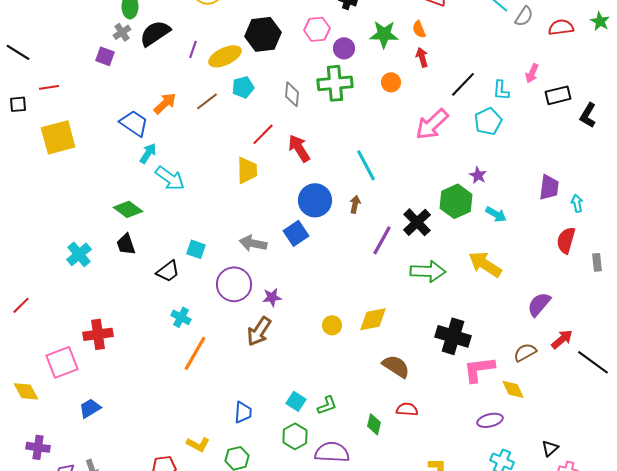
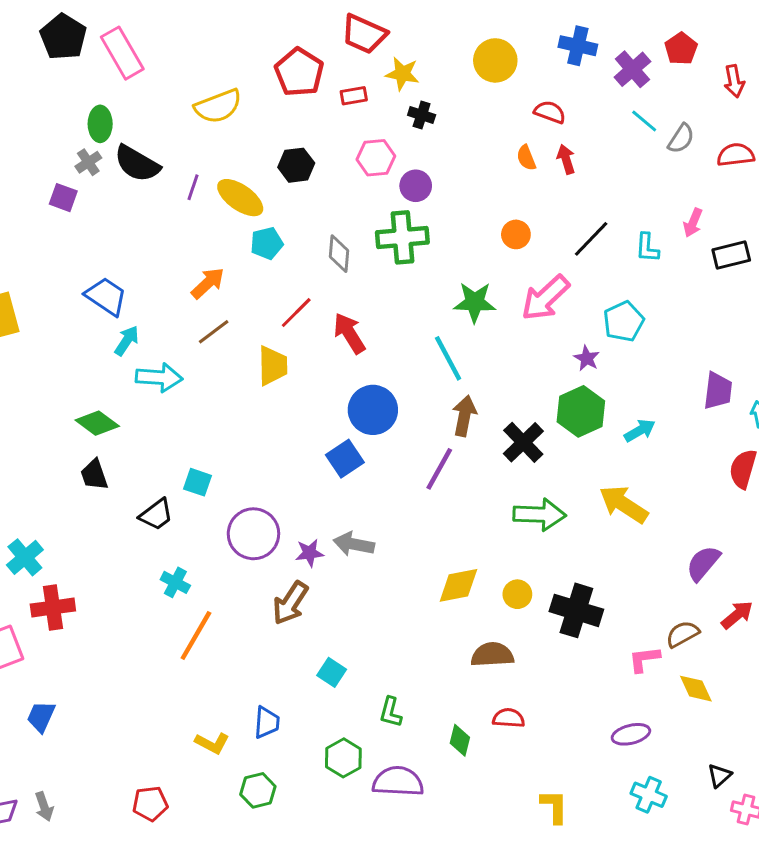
black semicircle: (155, 33) -> (137, 164), turned -116
black hexagon: (263, 34) -> (296, 165), size x0.7
green star: (384, 34) -> (475, 302), moved
yellow ellipse: (225, 56) -> (240, 198), turned 60
red arrow: (422, 57) -> (566, 159), moved
orange circle: (391, 82) -> (516, 234), moved
brown line: (207, 101) -> (214, 332), moved
orange arrow: (165, 103) -> (208, 283), moved
cyan pentagon: (488, 121) -> (624, 321), moved
purple star: (478, 175) -> (587, 358), moved
cyan arrow: (170, 178) -> (159, 377), turned -32
brown arrow: (355, 204) -> (464, 416), moved, size x1.5
cyan arrow: (496, 214) -> (640, 431), turned -60
purple line: (382, 240) -> (439, 469), moved
gray arrow: (253, 243) -> (354, 544), moved
cyan cross: (79, 254) -> (25, 557), moved
yellow circle: (332, 325) -> (517, 594), moved
brown semicircle: (396, 366) -> (492, 655), turned -36
pink L-shape: (479, 369) -> (644, 659), moved, size x0.7
yellow diamond: (513, 389) -> (696, 689), moved
cyan square: (296, 401) -> (332, 672), moved
green L-shape: (327, 405) -> (391, 712), turned 125
blue trapezoid: (90, 408) -> (41, 717), turned -35
yellow L-shape: (198, 444) -> (212, 743), moved

